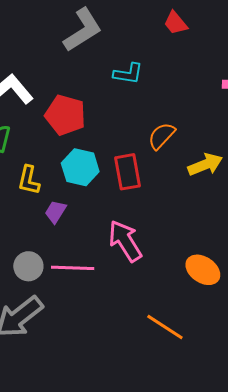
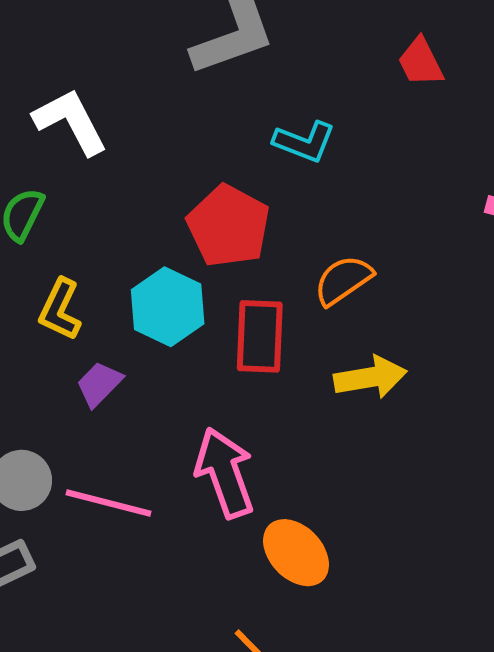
red pentagon: (65, 115) -> (228, 226), moved
yellow arrow: (205, 165) -> (370, 377), moved
orange ellipse: (203, 270) -> (296, 553), moved

